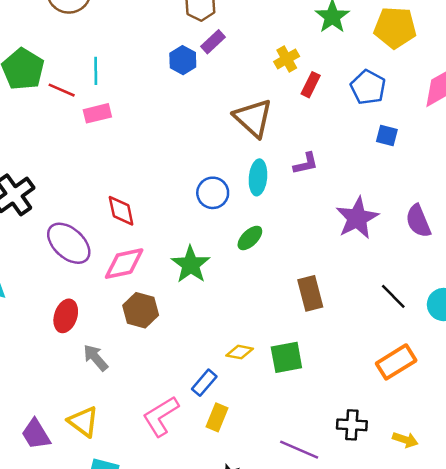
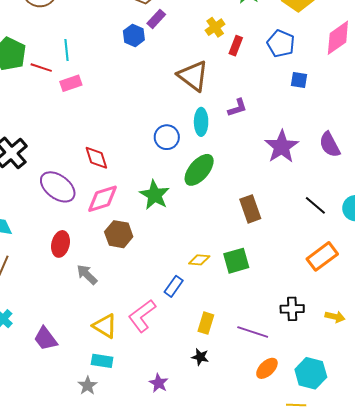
green ellipse: (250, 238) -> (199, 170), size x1.6
yellow rectangle: (217, 417) -> (206, 323), moved
yellow triangle: (83, 422) -> (105, 326), moved

